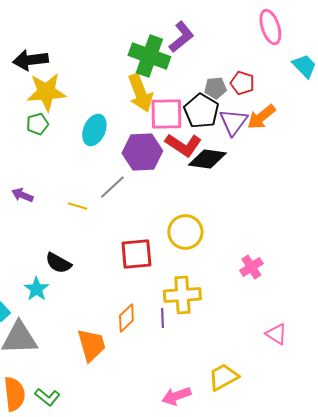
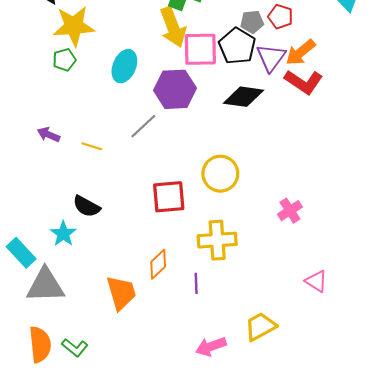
red L-shape: (183, 145) -> (304, 82), moved
yellow line: (77, 206) -> (92, 146), moved
purple line: (162, 318) -> (196, 283), moved

